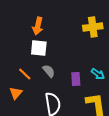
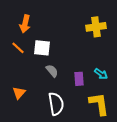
orange arrow: (38, 26) -> (25, 24), moved
orange line: (25, 74) -> (18, 48), moved

